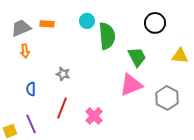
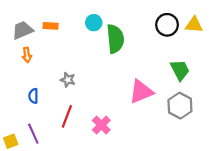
yellow triangle: (180, 56) -> (194, 25), moved
green trapezoid: (137, 57) -> (180, 70), moved

